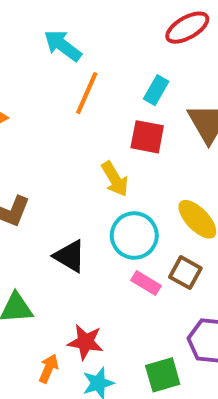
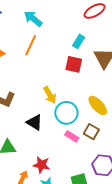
orange line: (87, 93) -> (31, 45), moved
yellow arrow: (115, 179) -> (50, 95), moved

